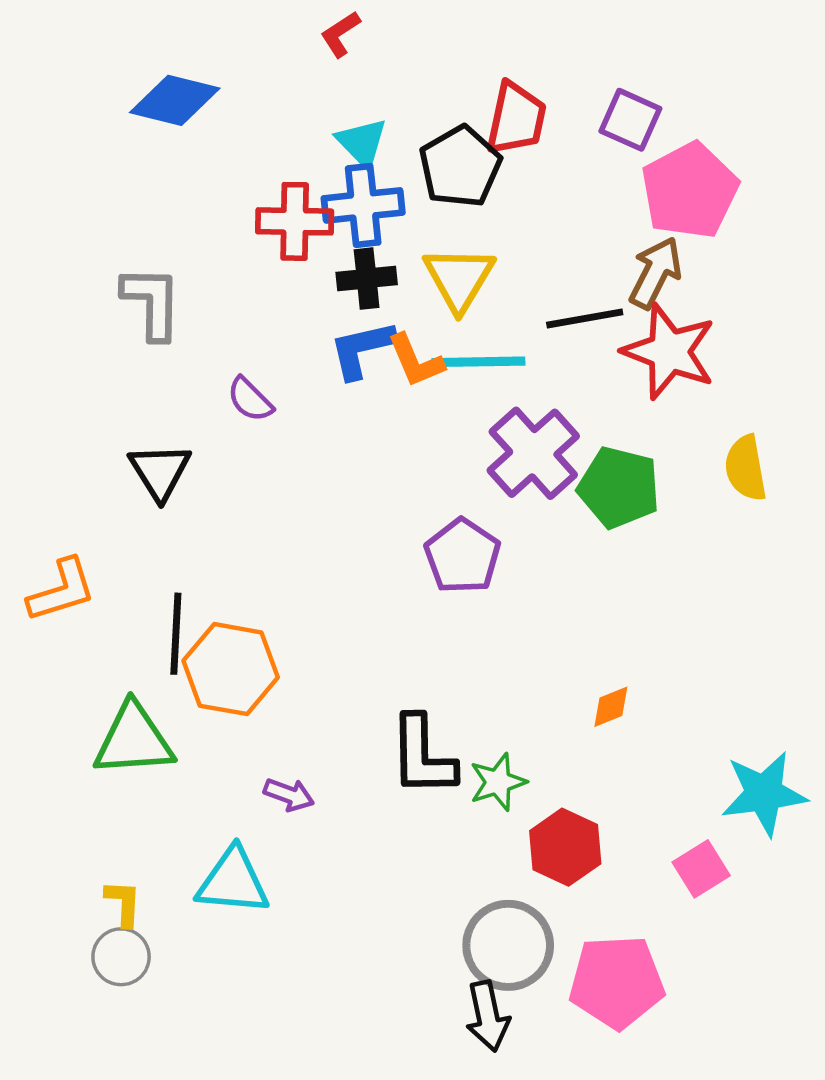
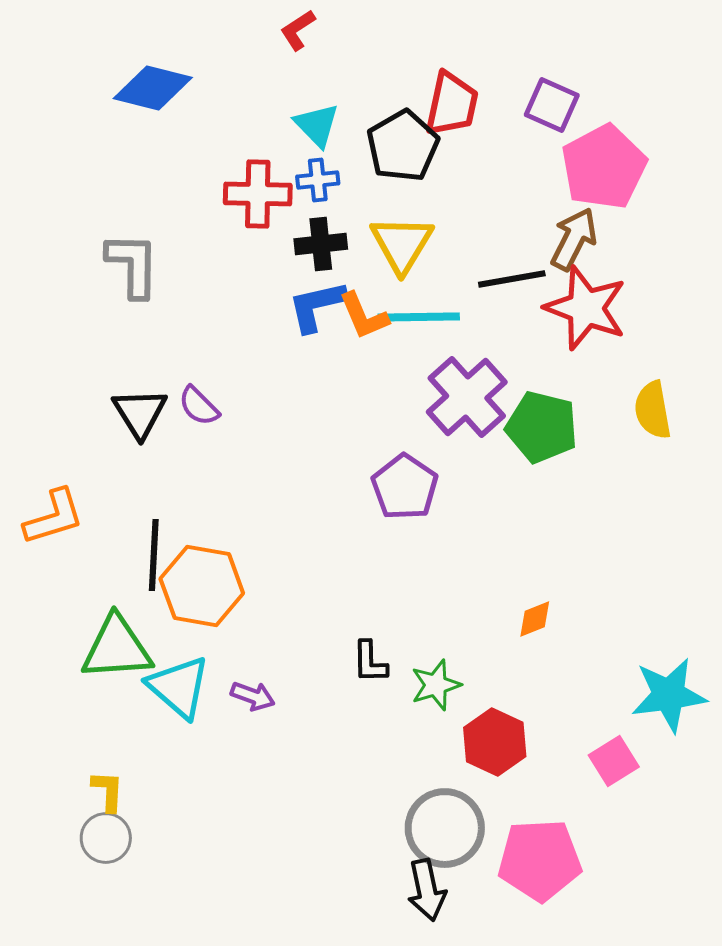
blue cross: (363, 205) -> (318, 180), size x0.6
purple semicircle: (250, 400) -> (199, 406), moved
black L-shape: (423, 756) -> (370, 662), size x0.6
cyan triangle: (233, 881) -> (179, 687), moved, turned 36

